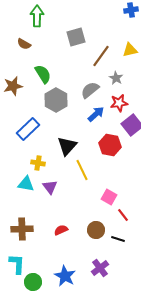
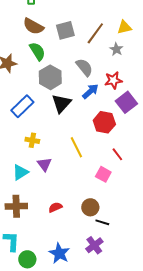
gray square: (76, 37) -> (65, 30), moved
brown semicircle: (24, 44) -> (33, 26), moved, size x1.5
gray star: (116, 78) -> (116, 49), moved
gray semicircle: (90, 90) -> (84, 67), turned 90
black triangle: (67, 146) -> (61, 103), moved
cyan triangle: (26, 184) -> (20, 172), moved, turned -42
red line: (123, 215) -> (117, 154), moved
black line: (118, 239) -> (102, 222), moved

